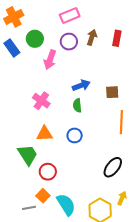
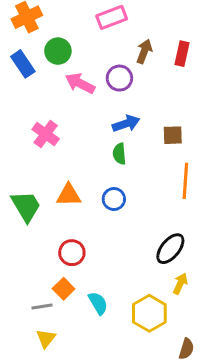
purple circle: (69, 42) -> (119, 78), moved
pink arrow: (50, 60) -> (80, 83), turned 96
pink cross: (41, 101) -> (46, 134), moved
green trapezoid: (28, 155) -> (26, 206), moved
yellow arrow: (122, 198) -> (180, 284), moved
cyan semicircle: (66, 205) -> (98, 303), size x0.7

